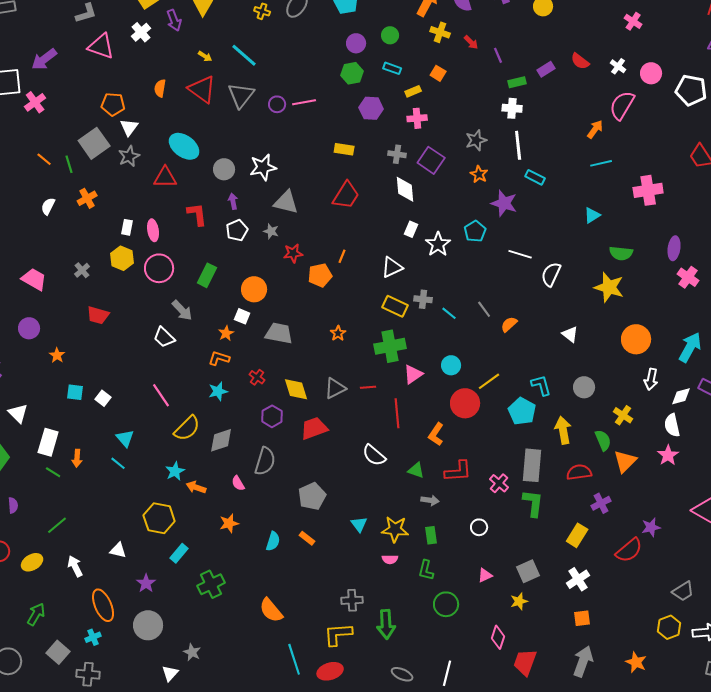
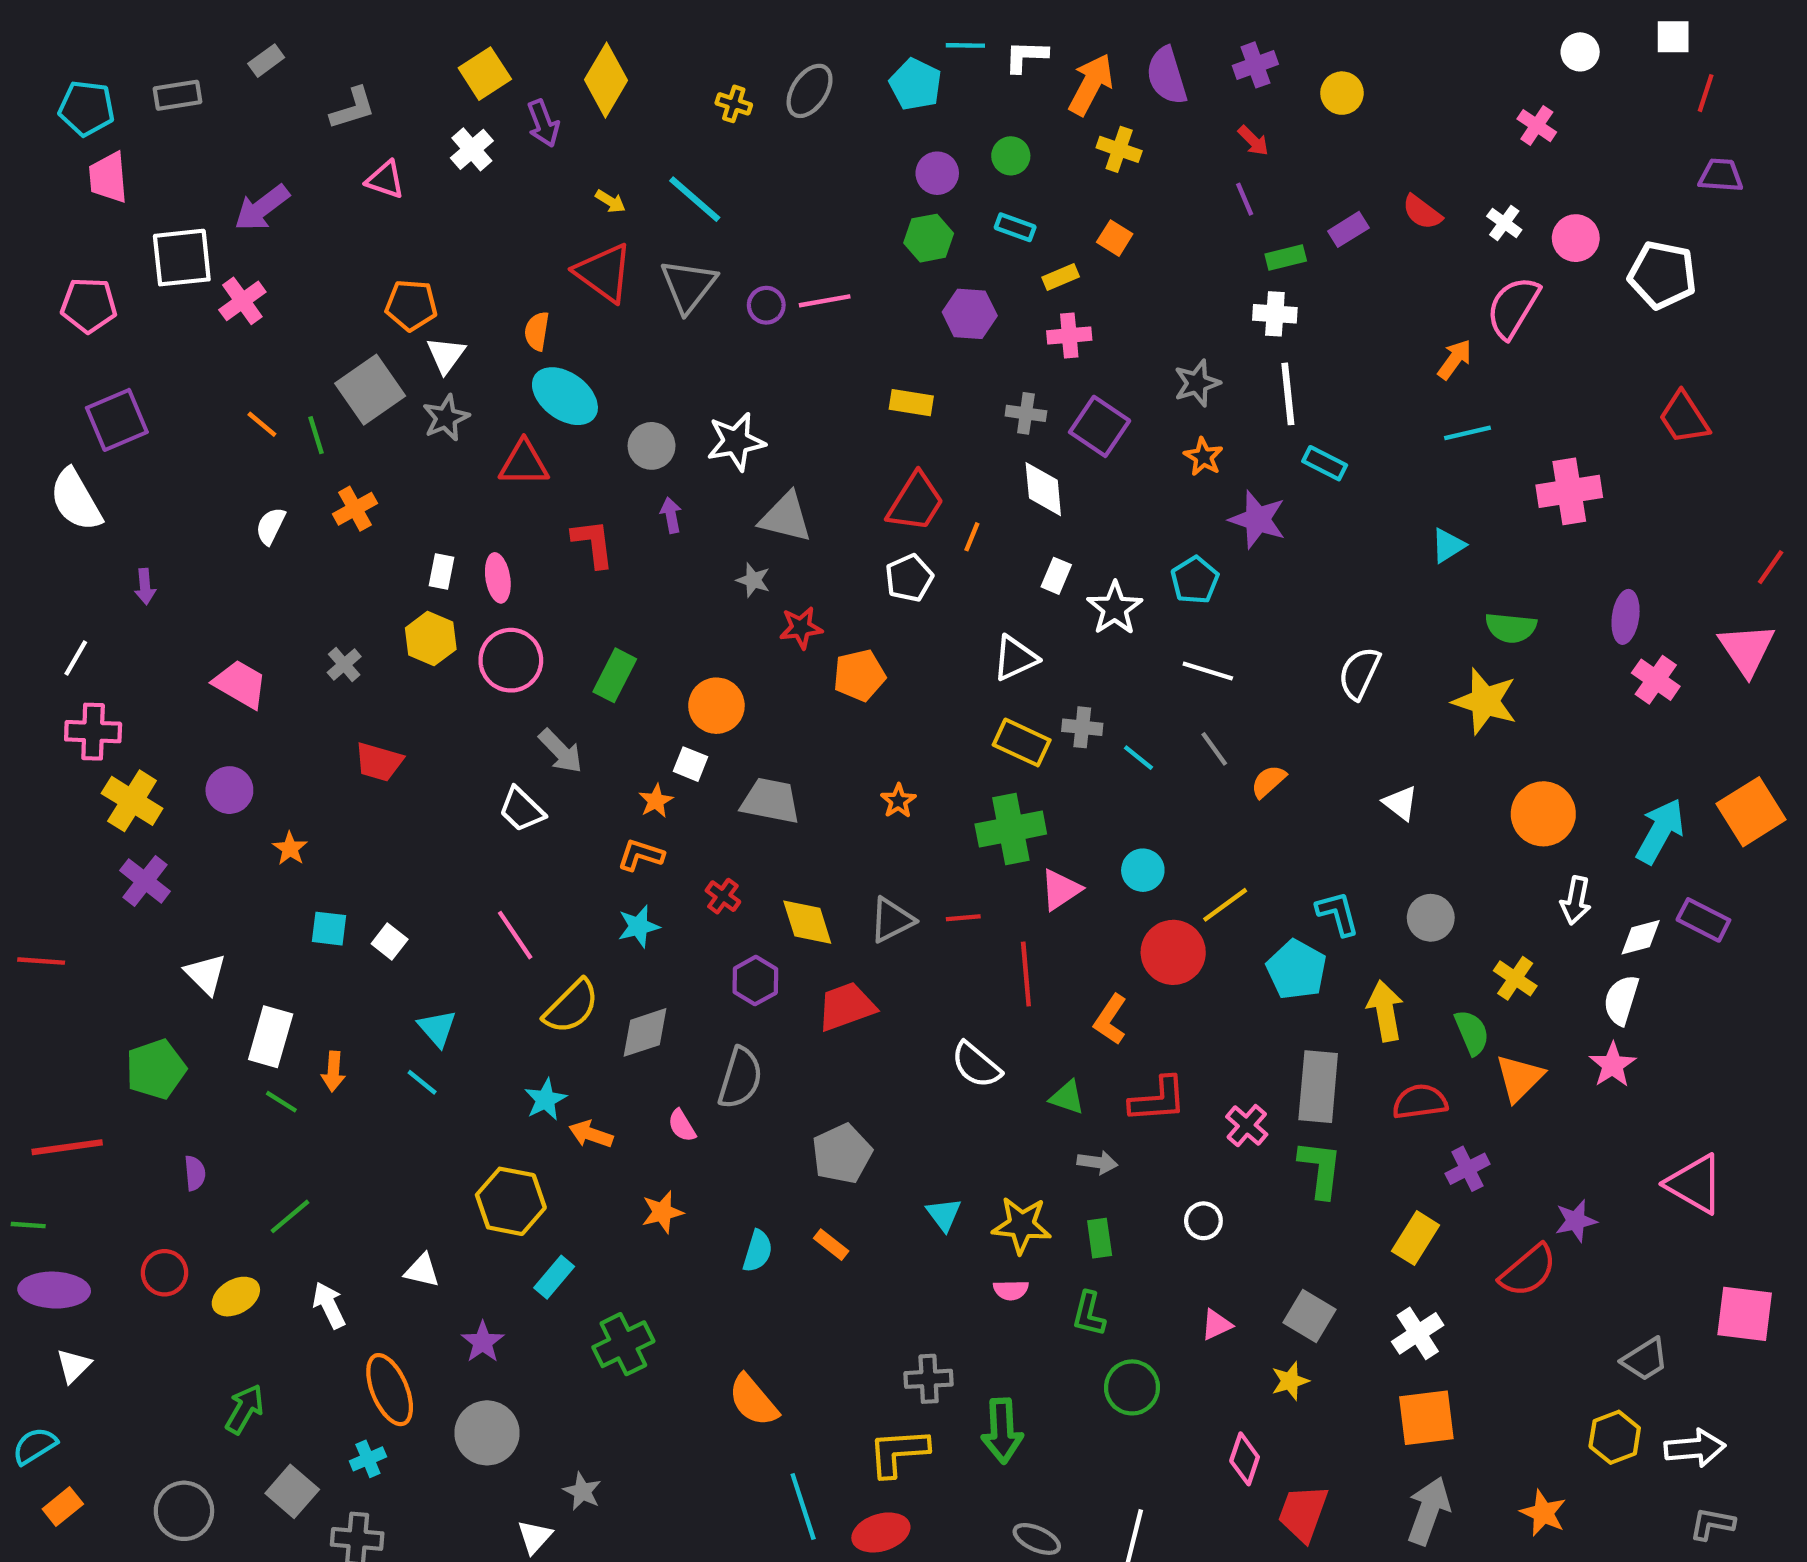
red arrow: (471, 42) -> (1253, 141), moved
pink triangle: (101, 46) -> (385, 180), size x0.7
orange semicircle: (160, 88) -> (537, 331), moved
white pentagon: (237, 230) -> (909, 578), moved
white line: (520, 254) -> (1208, 671), moved
orange line: (342, 256) -> (972, 537), moved
white semicircle: (672, 425) -> (1621, 1000), turned 30
gray square: (528, 571) -> (1310, 1316), turned -35
orange square: (582, 618) -> (1426, 1418), size x1.6

